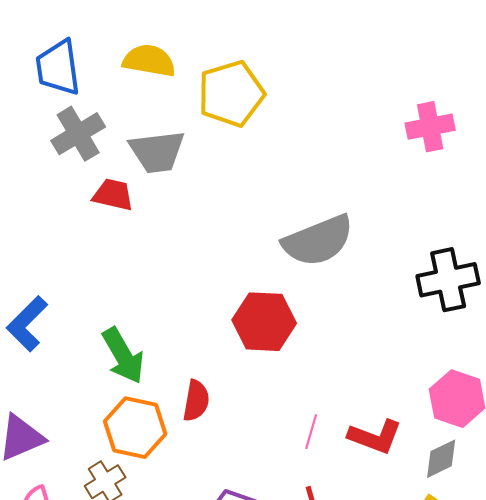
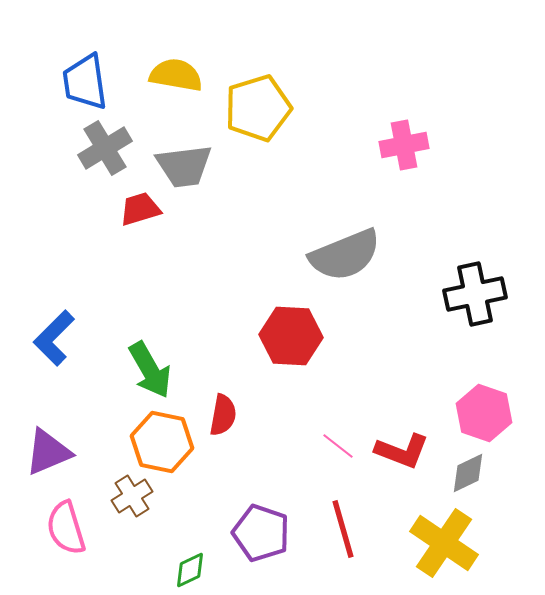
pink cross: (430, 127) -> (404, 145), moved
red trapezoid: (113, 195) -> (140, 209), turned -30
pink line: (311, 432) -> (338, 446), turned -68

